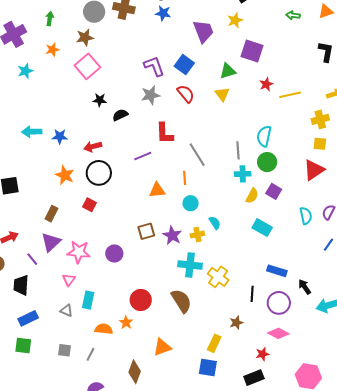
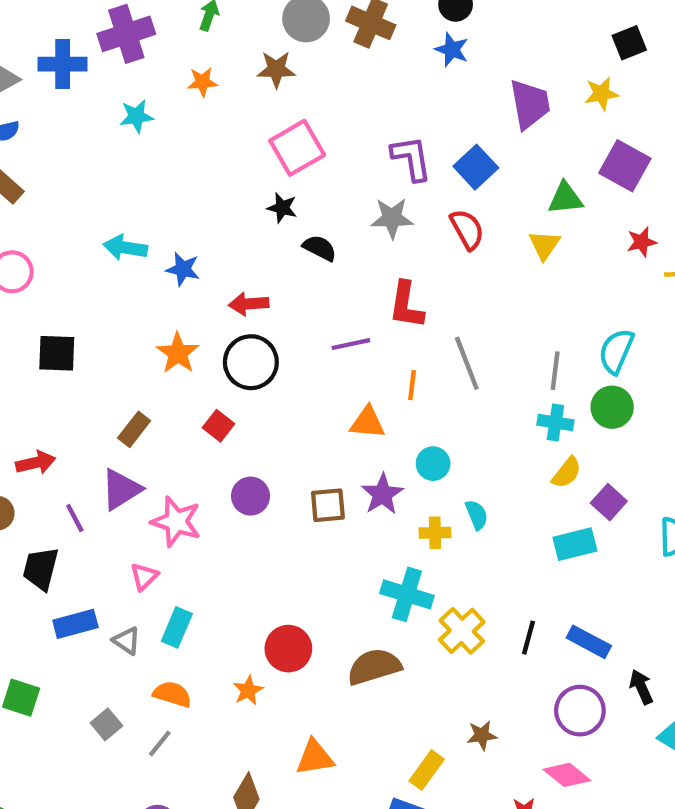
pink square: (87, 66) -> (297, 148), moved
black semicircle: (120, 115) -> (320, 248), turned 42
orange line: (185, 178) -> (412, 385), moved
purple square: (274, 191) -> (609, 502), moved
cyan rectangle: (262, 228) -> (575, 544), turned -54
purple star: (172, 235) -> (382, 494), moved
purple circle: (114, 253) -> (251, 496), moved
black line: (252, 294) -> (528, 638), moved
brown semicircle: (181, 301) -> (374, 667), turned -85
blue rectangle: (28, 318) -> (75, 624), moved
orange semicircle: (104, 329) -> (172, 694), moved
gray square: (65, 350) -> (106, 724), turned 32

